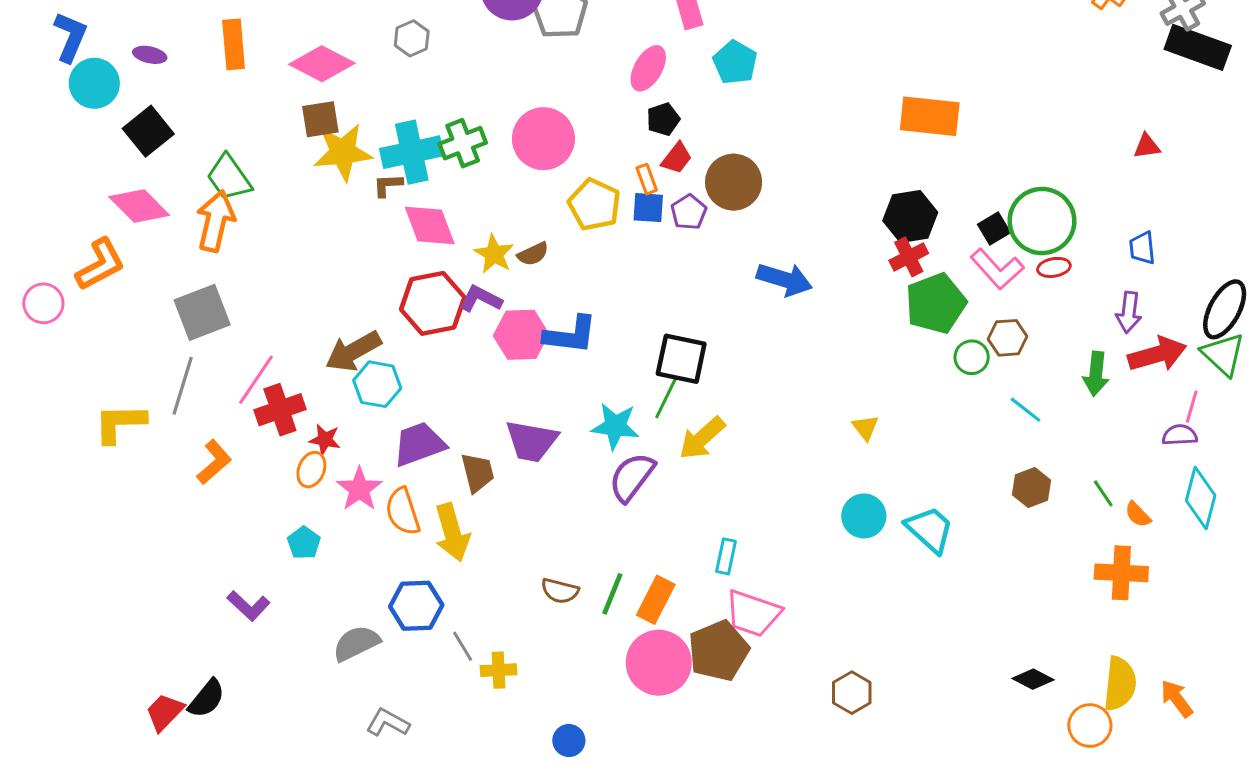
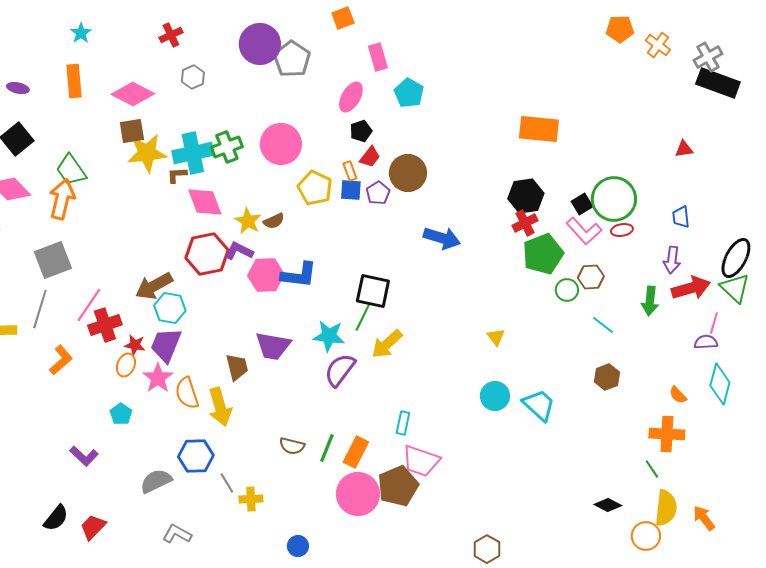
purple trapezoid: (419, 444) -> (166, 345), moved, turned -48
green line: (1103, 493) -> (652, 469), moved
brown hexagon: (852, 693) -> (487, 549), moved
red trapezoid: (165, 712) -> (93, 527), moved

